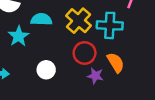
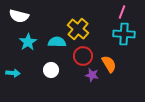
cyan semicircle: (41, 19) -> (57, 42), moved
cyan cross: (110, 25) -> (124, 34), moved

